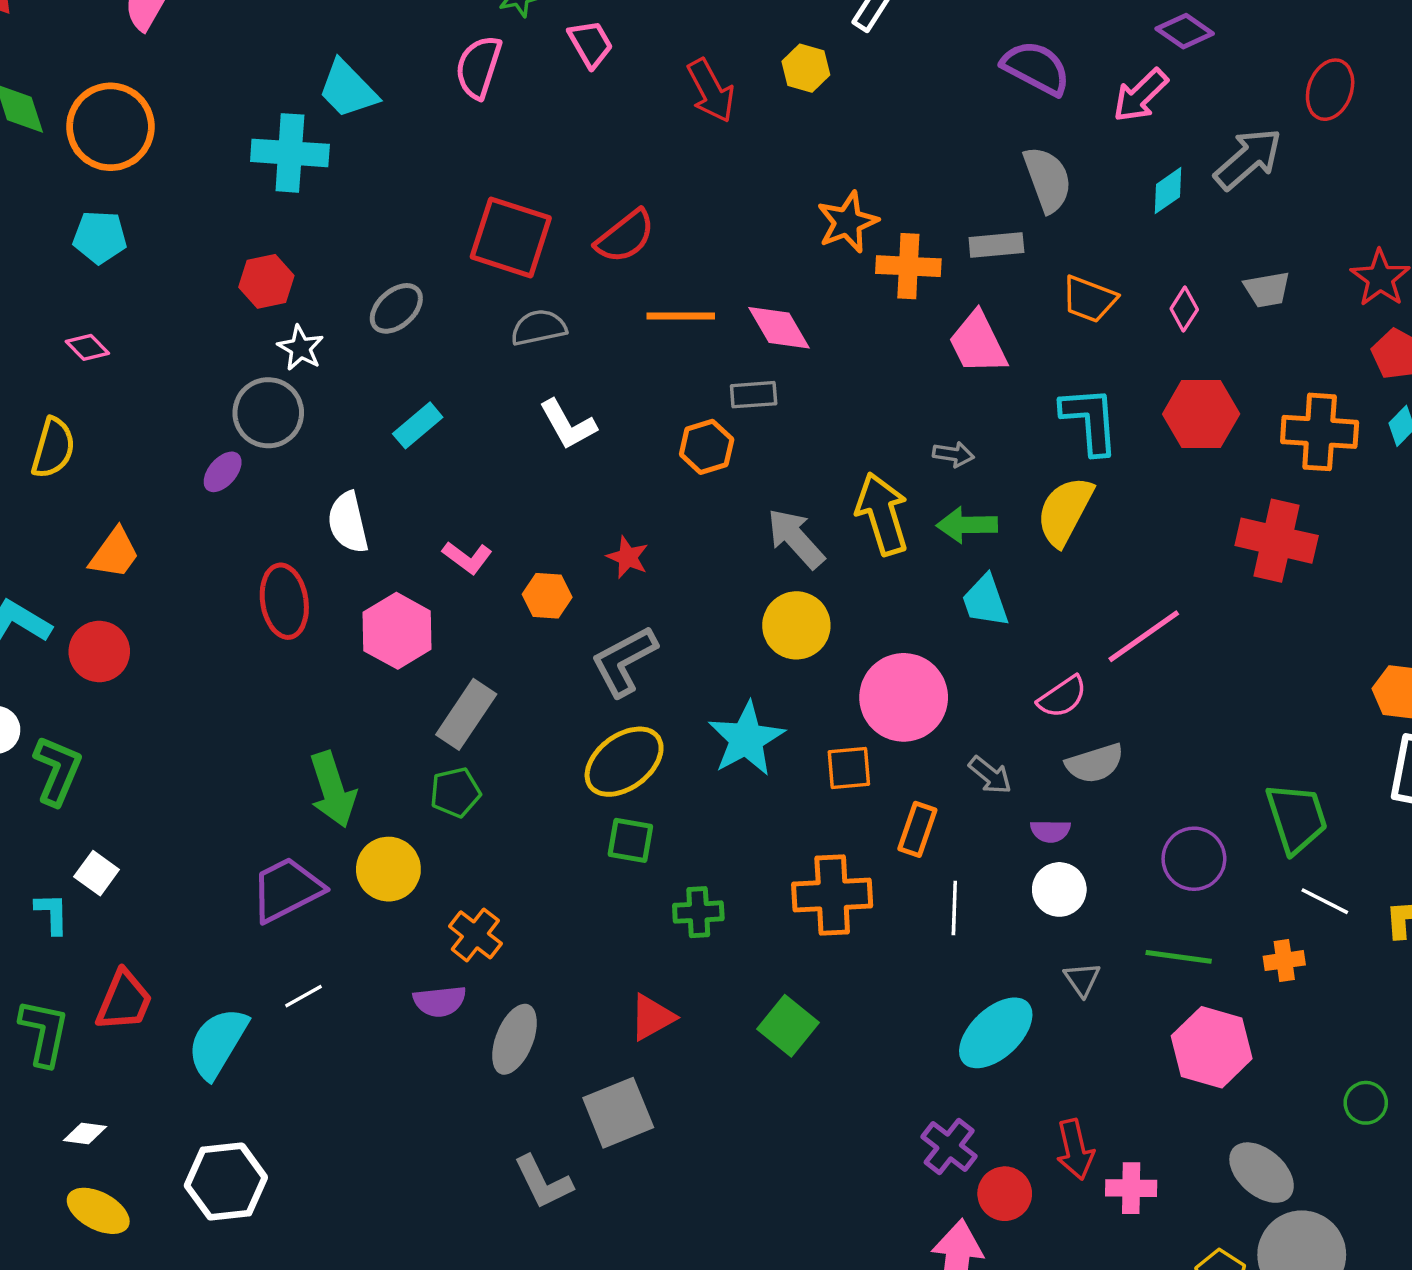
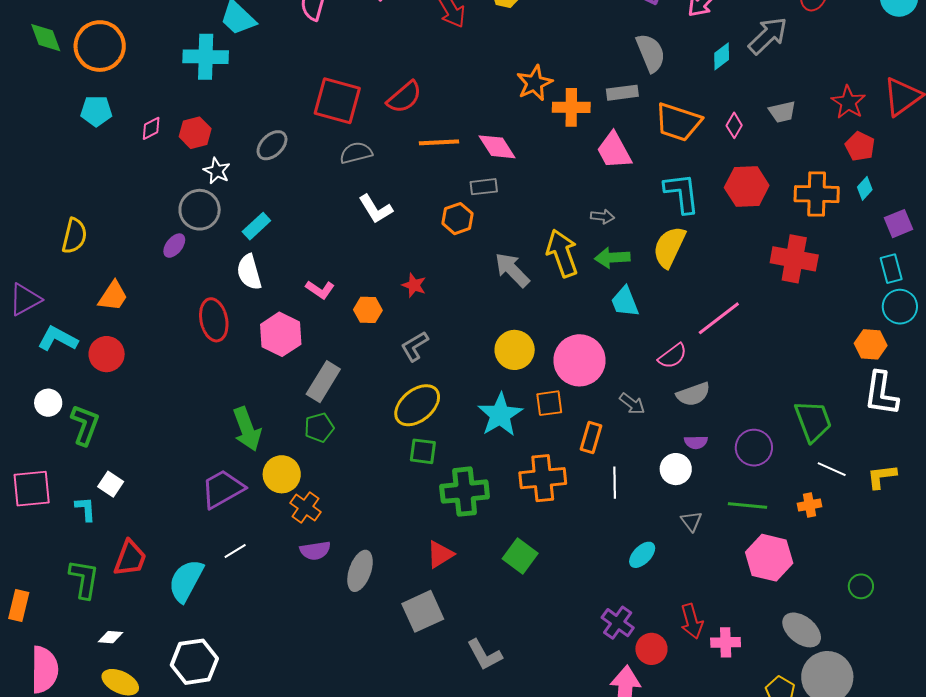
orange trapezoid: (1089, 299) -> (678, 122), size x1.4
pink diamond: (87, 347) -> (151, 128), moved, turned -70
cyan rectangle: (418, 425) -> (256, 226), moved
yellow circle: (796, 625) -> (515, 350), moved
gray L-shape: (624, 661) -> (415, 346), size x0.7
cyan star: (746, 739) -> (500, 415), moved
purple semicircle: (1050, 831) -> (696, 442), moved
green cross: (698, 912) -> (465, 492), size x1.6
orange cross: (475, 935) -> (305, 507), moved
cyan ellipse: (996, 1033) -> (642, 555), size x0.6
gray L-shape: (543, 1182) -> (484, 655), moved

